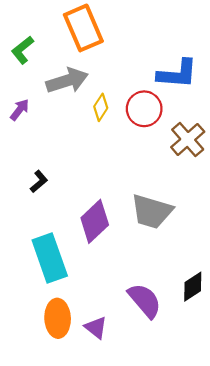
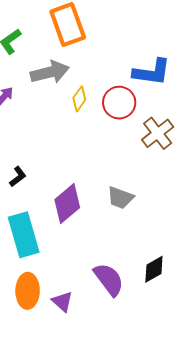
black L-shape: (39, 181) -> (18, 177), moved
gray trapezoid: (152, 211) -> (120, 198), size x0.7

